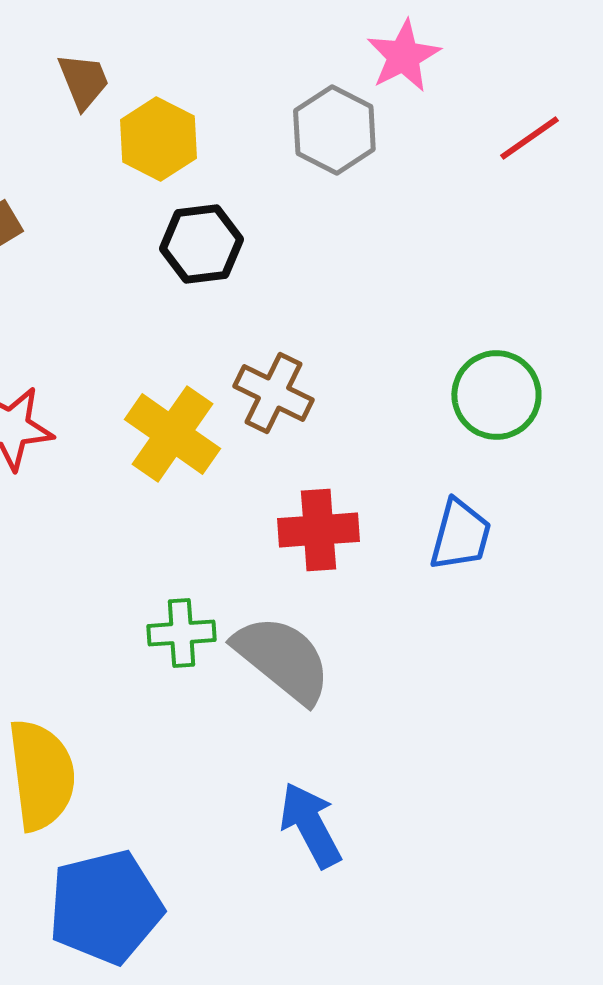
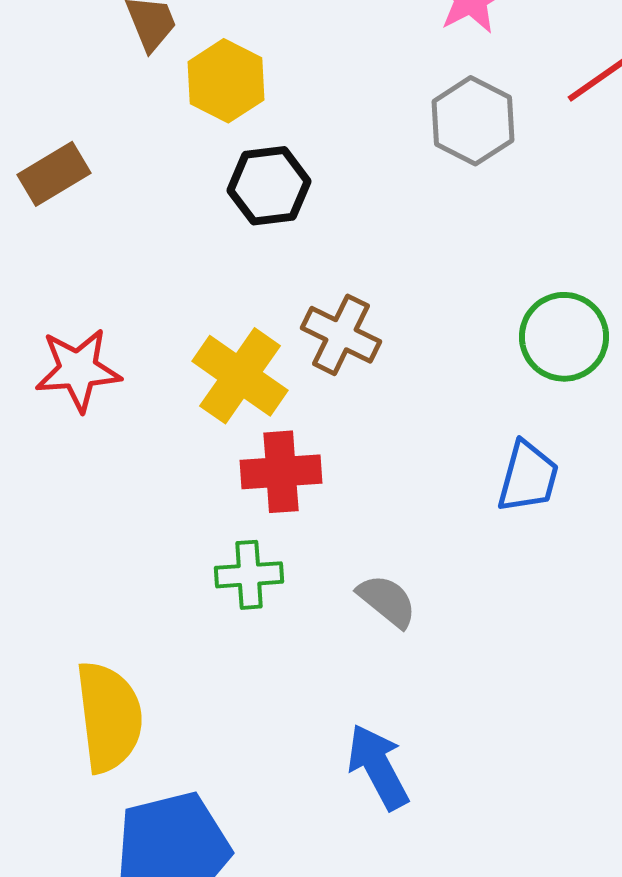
gray hexagon: (334, 130) -> (473, 121), moved
red cross: (318, 530) -> (281, 472), moved
gray semicircle: (282, 659) -> (387, 601), moved, size x0.6

